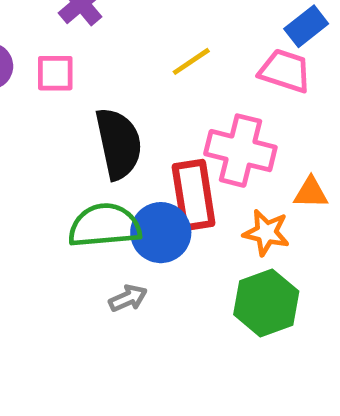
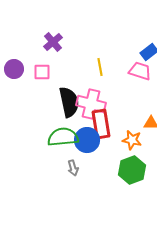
yellow line: (191, 61) -> (100, 67), turned -66
pink cross: (240, 151) -> (91, 104), moved
gray arrow: (128, 298) -> (73, 168), turned 98

